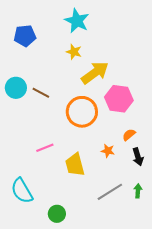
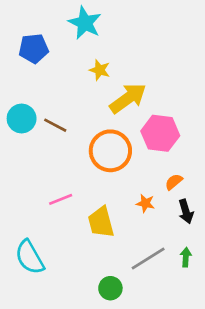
cyan star: (77, 21) -> (85, 23), moved
green circle: (57, 214) -> (110, 288), moved

